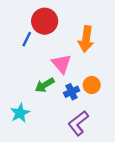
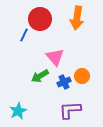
orange arrow: (86, 39) -> (77, 18), moved
cyan star: (20, 113) -> (18, 111), moved
purple L-shape: (78, 123) -> (70, 110), turned 35

